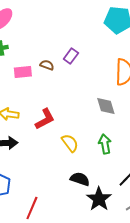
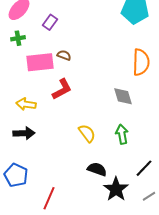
purple rectangle: (71, 56) -> (50, 22), moved
pink rectangle: (23, 72) -> (40, 62), size x1.5
red L-shape: (45, 119) -> (62, 89), moved

